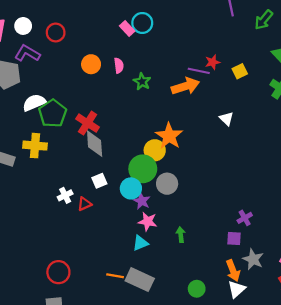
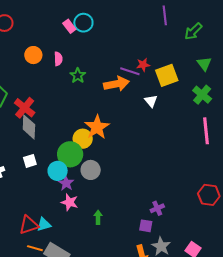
yellow square: (240, 71) -> (167, 75), size x1.6
white triangle: (226, 119) -> (151, 101), moved
red triangle: (84, 204) -> (29, 225), moved, size x1.5
cyan triangle: (140, 243) -> (44, 224), moved

